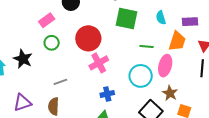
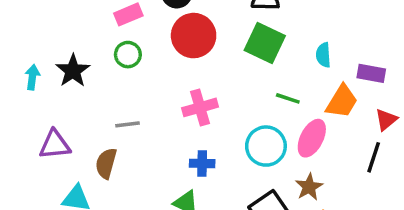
red circle: (88, 38) -> (194, 36), moved

